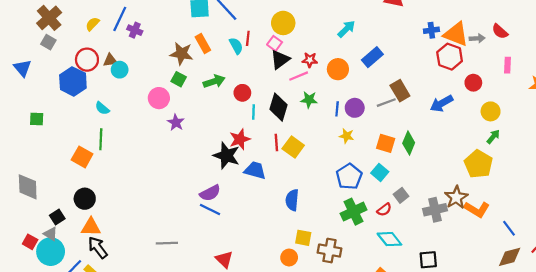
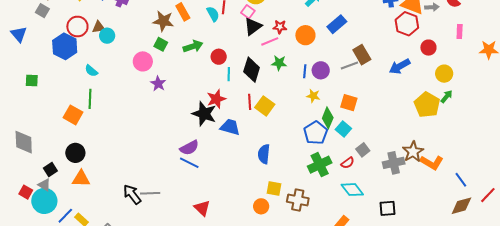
green diamond: (409, 143) -> (328, 118), moved
yellow pentagon: (478, 164) -> (427, 105), moved
black arrow: (98, 247) -> (132, 194), moved

